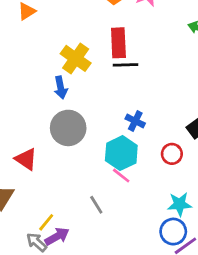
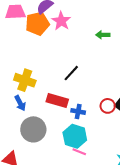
red rectangle: (118, 43) -> (57, 100), moved, turned -55
black line: (126, 65) -> (71, 73), moved, turned -30
red circle: (172, 154) -> (108, 106), moved

